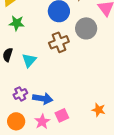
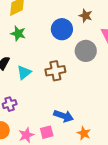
brown cross: (59, 42) -> (55, 71), moved
blue arrow: (43, 99) -> (64, 116), moved

